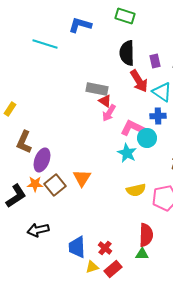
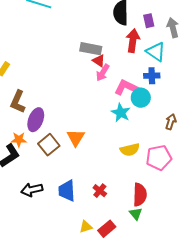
red arrow: (139, 81) -> (133, 41), turned -140
orange star: (35, 184) -> (19, 140), moved
blue trapezoid: (77, 247) -> (67, 191), moved
red cross: (105, 248) -> (100, 191), moved
green triangle: (142, 254) -> (136, 214), turned 48

